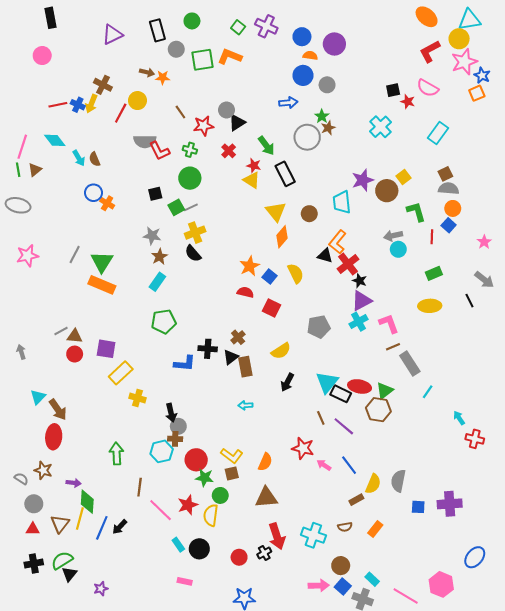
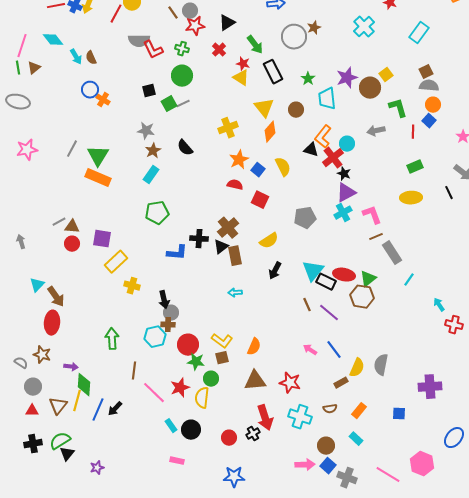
gray circle: (227, 110) -> (190, 11), moved
green star: (322, 116) -> (308, 79), moved
yellow cross: (195, 233) -> (228, 128), moved
cyan circle: (398, 249) -> (347, 144), moved
brown cross: (238, 337) -> (228, 228), size x1.5
red star: (303, 448) -> (290, 383), moved
blue square: (418, 507) -> (399, 414), moved
cyan rectangle: (372, 579) -> (356, 439), moved

